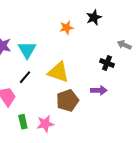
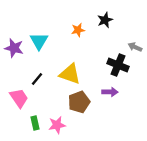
cyan triangle: (27, 50) -> (39, 41), moved
black cross: (107, 63) -> (118, 65), size x1.5

